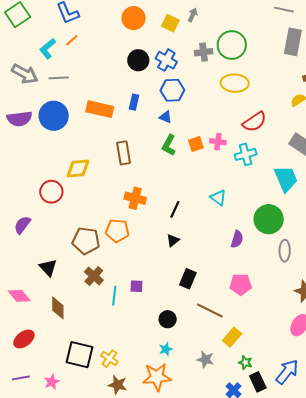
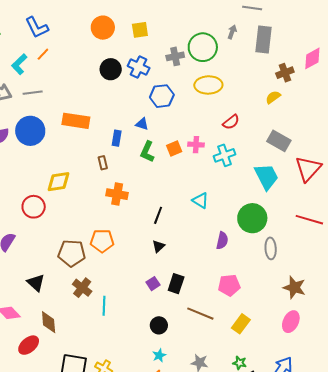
gray arrow: (193, 15) -> (232, 32), moved
yellow square: (170, 23) -> (140, 30), turned -30
blue hexagon: (172, 90) -> (162, 96), moved
blue rectangle: (134, 102) -> (117, 138), moved
red semicircle: (254, 122) -> (231, 122), size x0.7
brown rectangle: (124, 153) -> (103, 163), size x0.6
orange cross: (135, 198) -> (117, 194), moved
purple square: (137, 286) -> (153, 284), moved, turned -32
yellow rectangle: (232, 337) -> (241, 324), moved
red ellipse: (24, 339) -> (29, 345), moved

